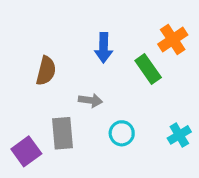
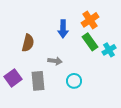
orange cross: (173, 39) -> (90, 20), moved
cyan cross: (179, 135) -> (109, 50), moved
purple square: (26, 151) -> (13, 78), moved

